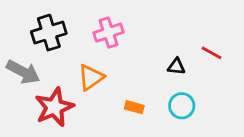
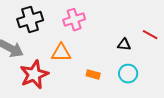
orange triangle: (91, 77) -> (61, 53), turned 35

